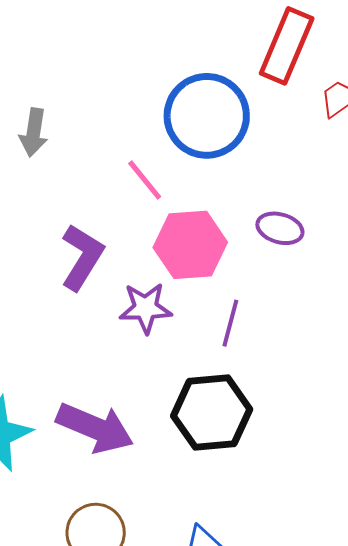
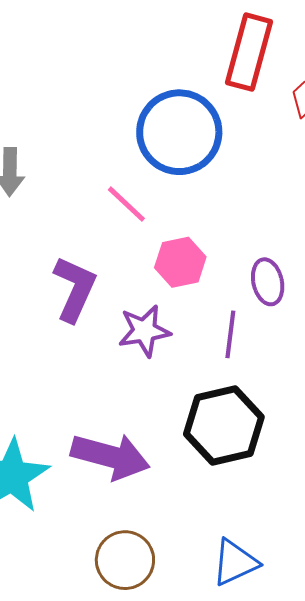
purple ellipse: (280, 228) -> (268, 282), moved, turned 69
pink hexagon: (190, 245) -> (180, 262), size x0.7

